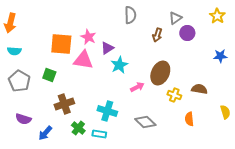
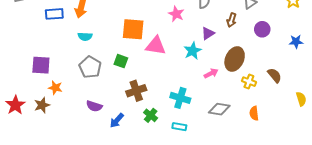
purple circle: (187, 33) -> (262, 29), moved
pink star: (88, 37) -> (176, 14), moved
purple triangle: (107, 48) -> (208, 33), moved
brown semicircle: (199, 89) -> (275, 75), turned 42
orange semicircle: (189, 119) -> (254, 113), moved
gray diamond: (145, 122) -> (219, 109), turned -35
cyan rectangle: (99, 134) -> (179, 127), moved

